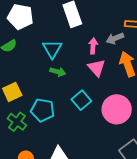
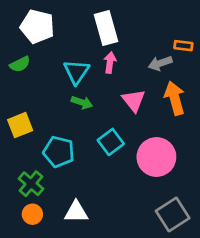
pink arrow: (93, 46) -> (110, 63), moved
green cross: (17, 122) -> (31, 184), moved

